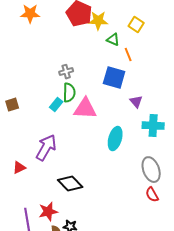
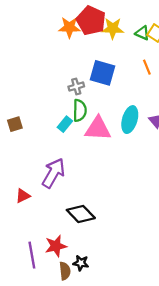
orange star: (30, 14) -> (69, 27), moved
green triangle: (113, 40) -> (142, 33), moved
blue square: (114, 78) -> (102, 73), moved
cyan ellipse: (115, 139) -> (130, 120), moved

